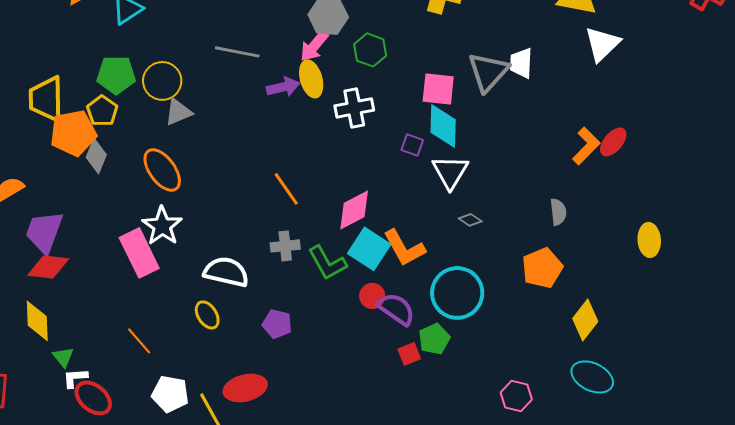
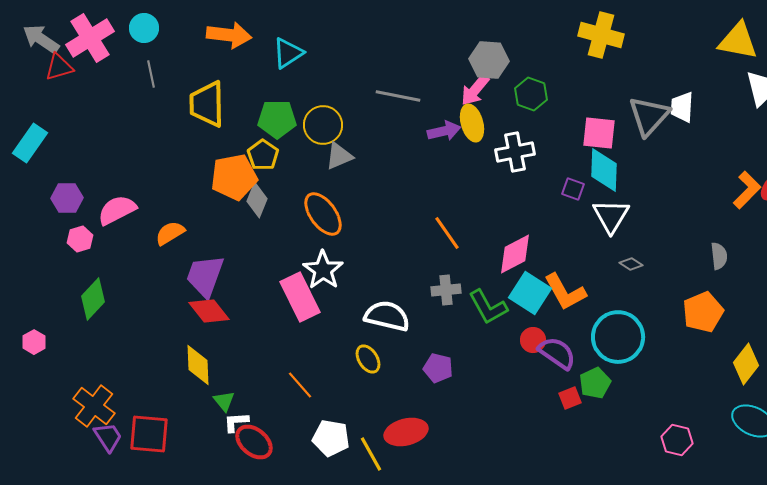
yellow trapezoid: (46, 99) -> (207, 104), moved
red diamond: (48, 267) -> (209, 311), turned 45

